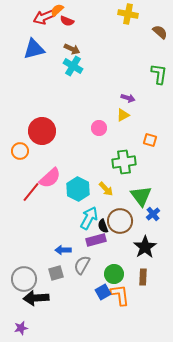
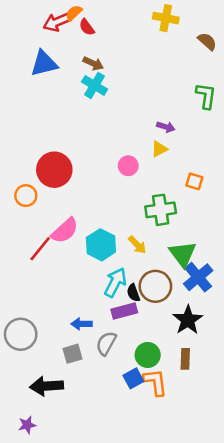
red semicircle: (67, 21) -> (87, 27), turned 32
blue cross: (153, 214) -> (198, 277), size x1.6
gray circle: (24, 279) -> (21, 334), moved

